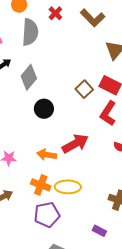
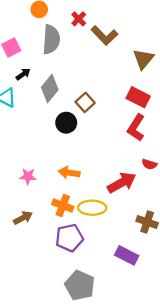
brown L-shape: (93, 18) -> (104, 35), moved
brown square: (84, 89) -> (85, 102), moved
red arrow: (75, 144) -> (122, 183), moved
purple rectangle: (99, 231) -> (127, 255), size x1.5

